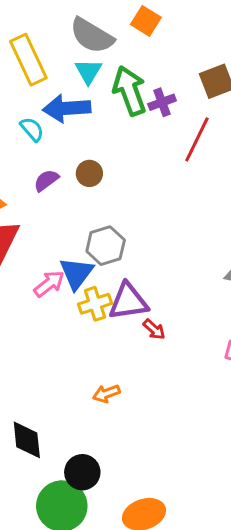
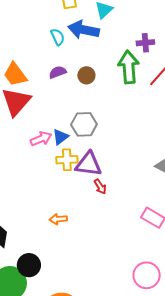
green arrow: (130, 91) -> (129, 67), moved
blue triangle: (76, 273) -> (60, 137), size x0.7

